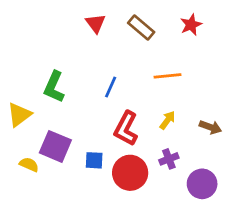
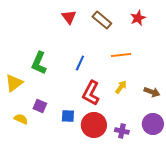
purple square: (55, 146) -> (40, 106), size x0.6
purple cross: (169, 159) -> (122, 131), moved, turned 32
purple circle: (202, 184) -> (153, 124), moved

